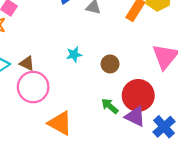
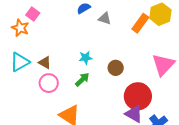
pink circle: (33, 87) -> (49, 83), size x0.7
green arrow: (110, 106) -> (82, 79), moved, turned 91

